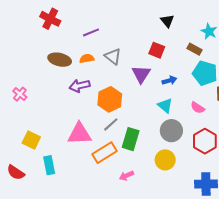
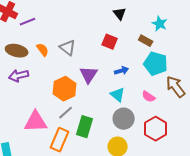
purple line: (91, 32) -> (28, 22), moved
orange semicircle: (87, 59) -> (43, 50), turned 64
purple triangle: (141, 74) -> (89, 75), moved
purple arrow: (79, 86) -> (19, 76), moved
orange rectangle: (105, 153) -> (60, 140), turned -35

